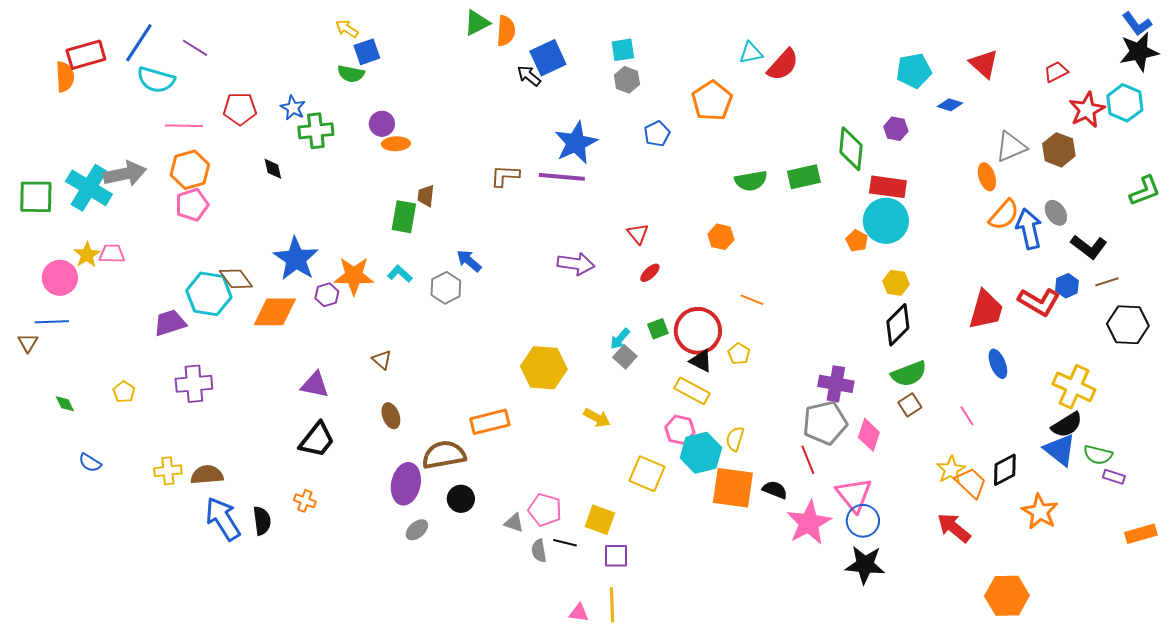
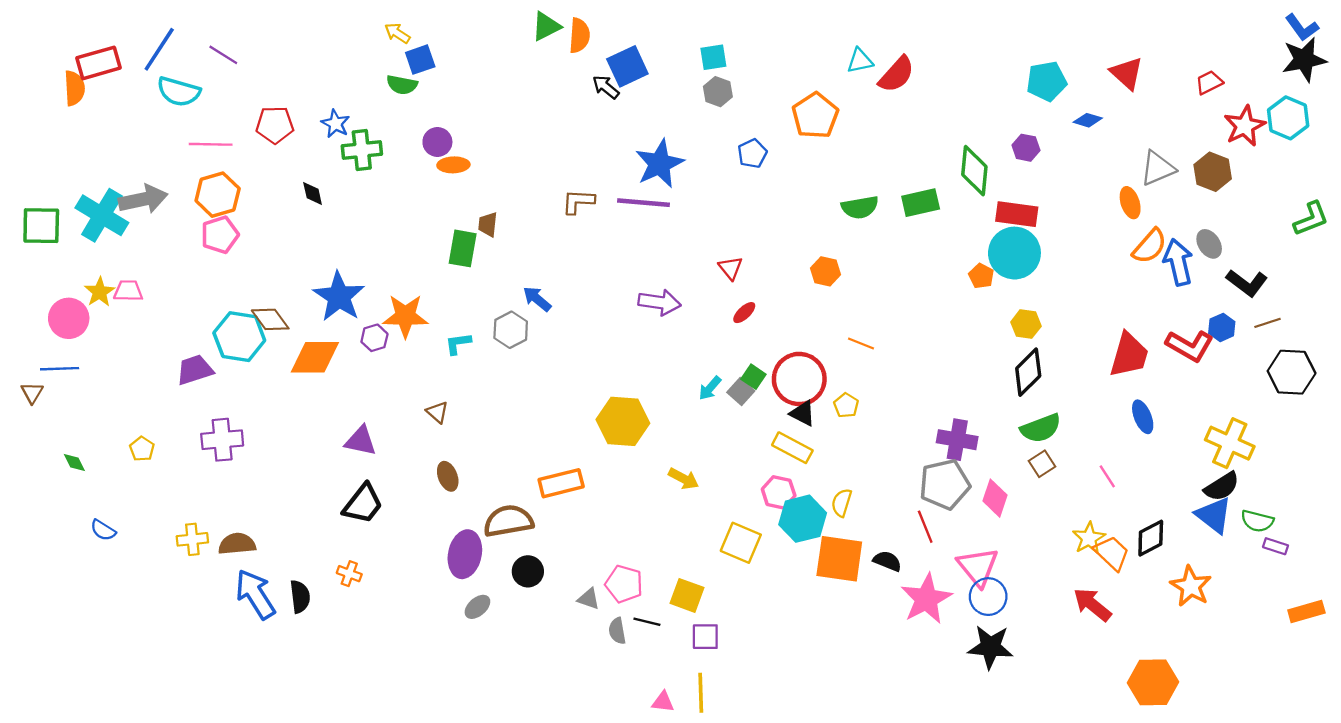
cyan L-shape: (400, 274) -> (458, 344), moved, turned -50
green square: (658, 329) -> (753, 377), turned -35
gray square: (625, 357) -> (741, 392), moved

